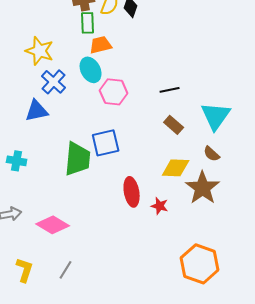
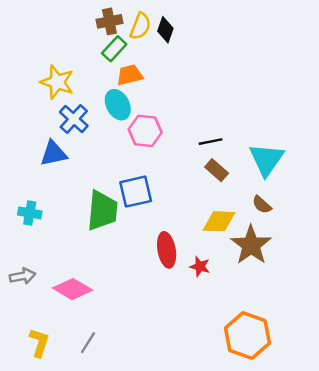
green rectangle: (88, 23) -> (114, 49), turned 45
black line: (170, 90) -> (211, 142), moved

